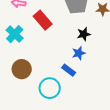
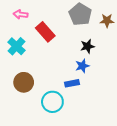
blue rectangle: (69, 70) -> (72, 83), turned -48

